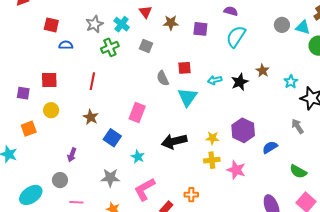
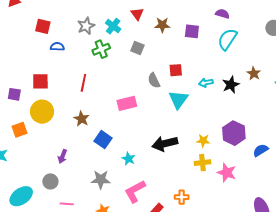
yellow circle: (51, 110) -> (42, 112), size x1.5
pink rectangle: (137, 113) -> (127, 103), moved, turned 54

